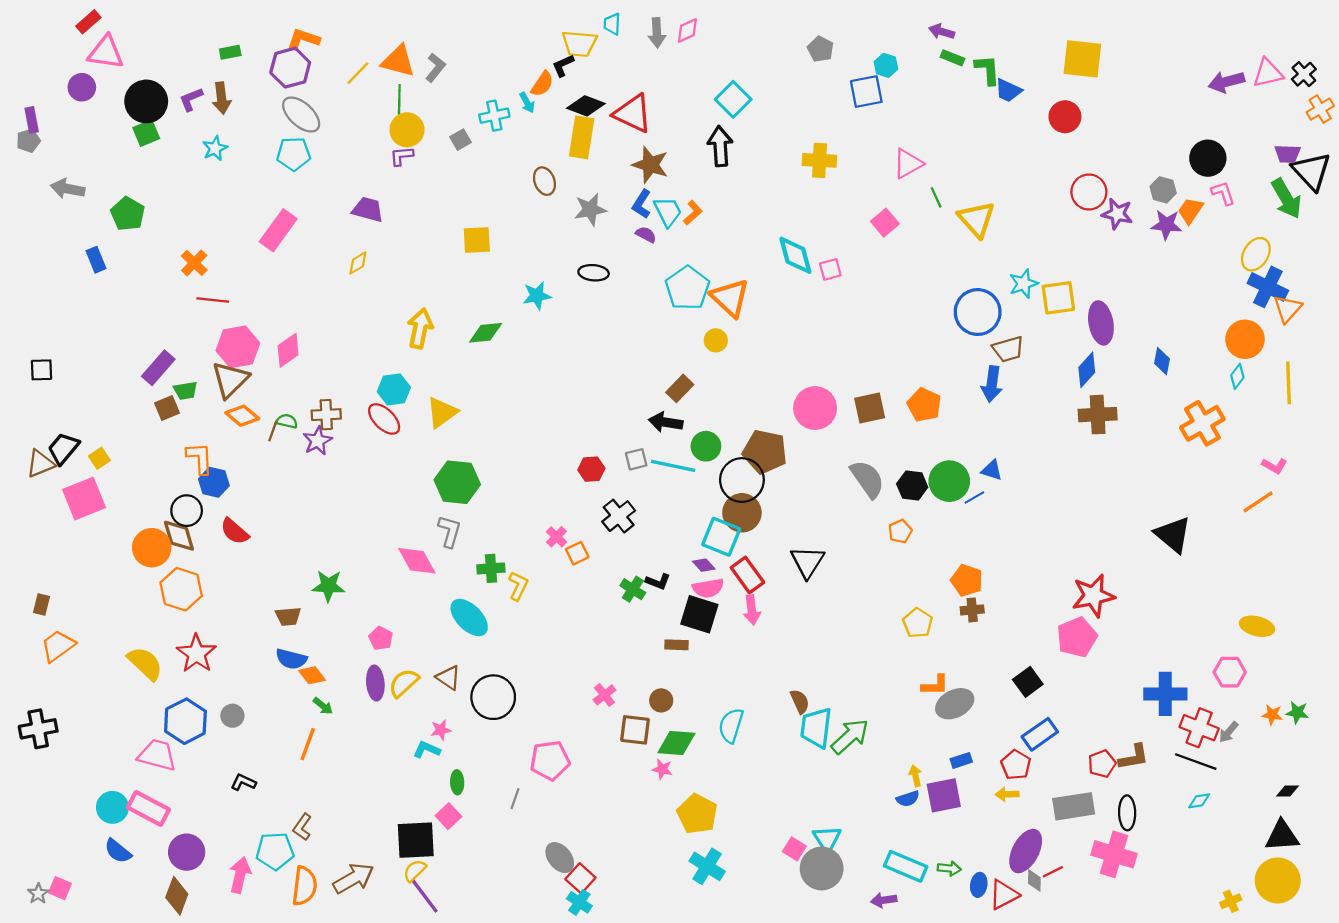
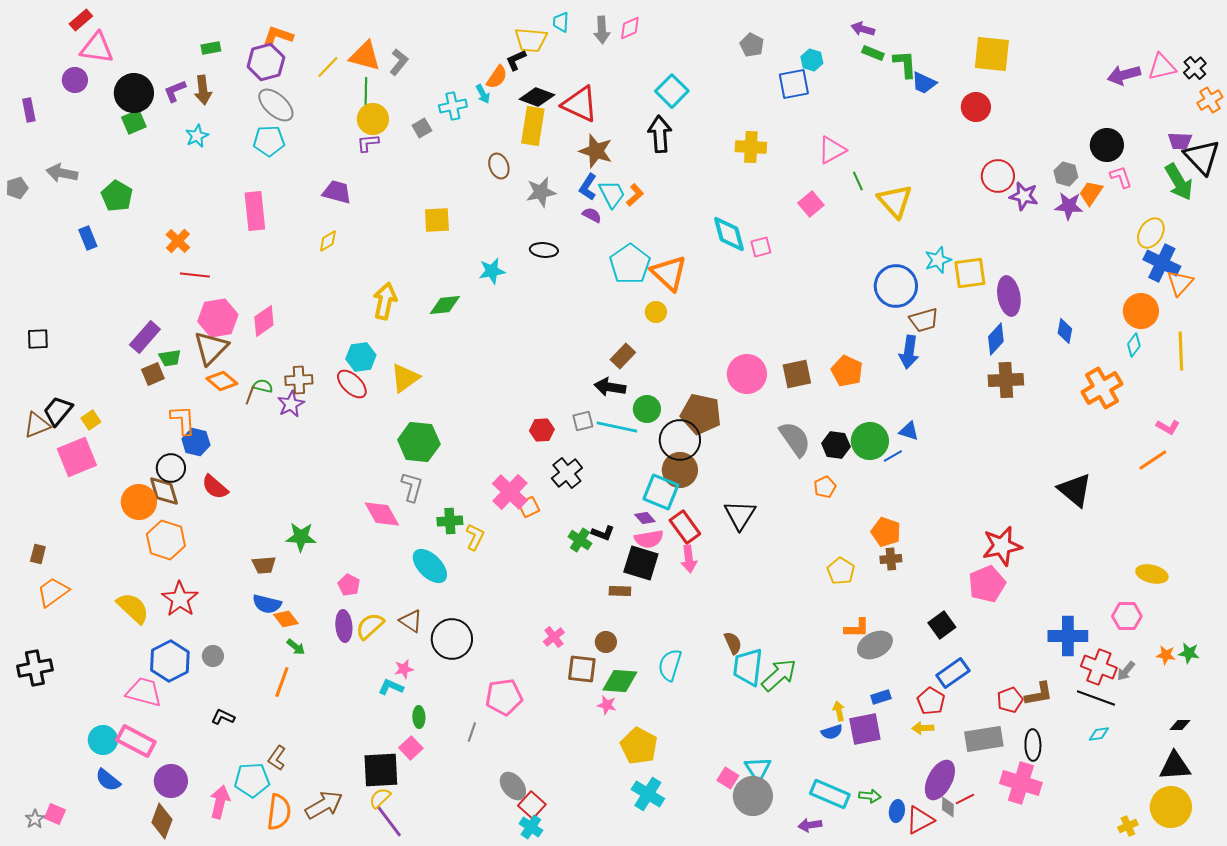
gray pentagon: (28, 141) -> (17, 188), moved
pink rectangle: (278, 230) -> (255, 211), turned -42
pink cross: (556, 537) -> (510, 492), size x1.8

